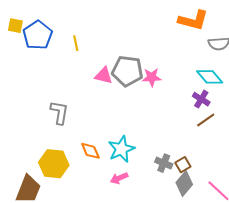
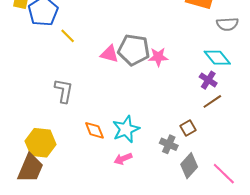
yellow line: (76, 43) -> (68, 36), moved, turned -35
yellow hexagon: (54, 164) -> (41, 143), moved
brown square: (183, 165) -> (188, 128), moved

